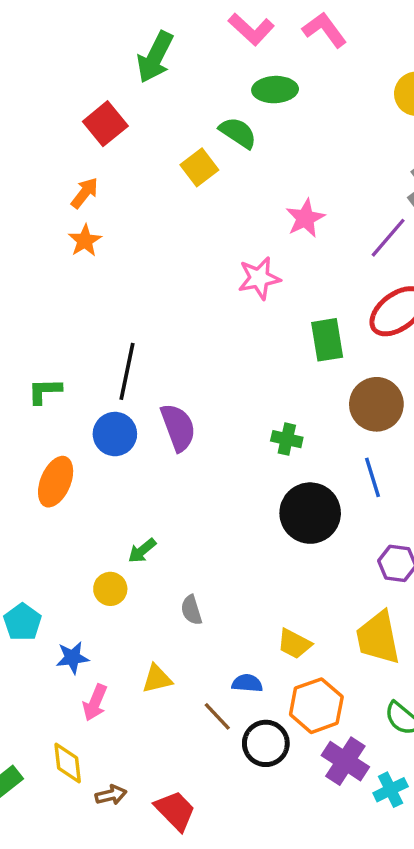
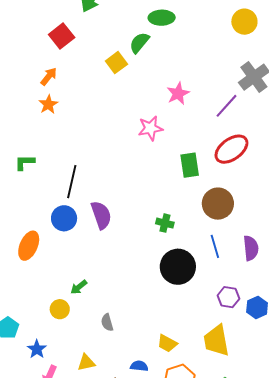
green semicircle: (238, 133) -> (139, 43), turned -85
green L-shape: (45, 391) -> (25, 162), moved
blue star: (72, 658) -> (37, 349), turned -30

